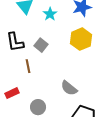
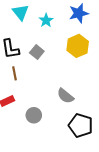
brown line: (28, 66) -> (14, 73), moved

